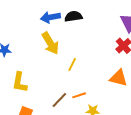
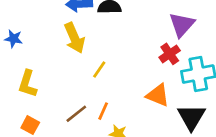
orange line: (79, 95) -> (103, 111), turned -56

